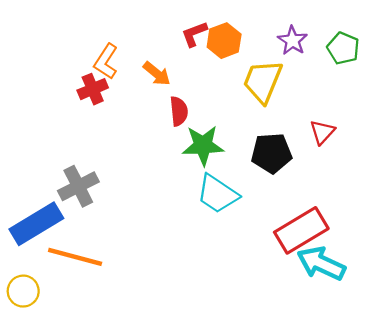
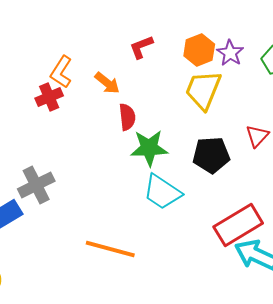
orange hexagon: (224, 41) -> (199, 50), moved
orange line: (75, 257) -> (110, 249), moved

